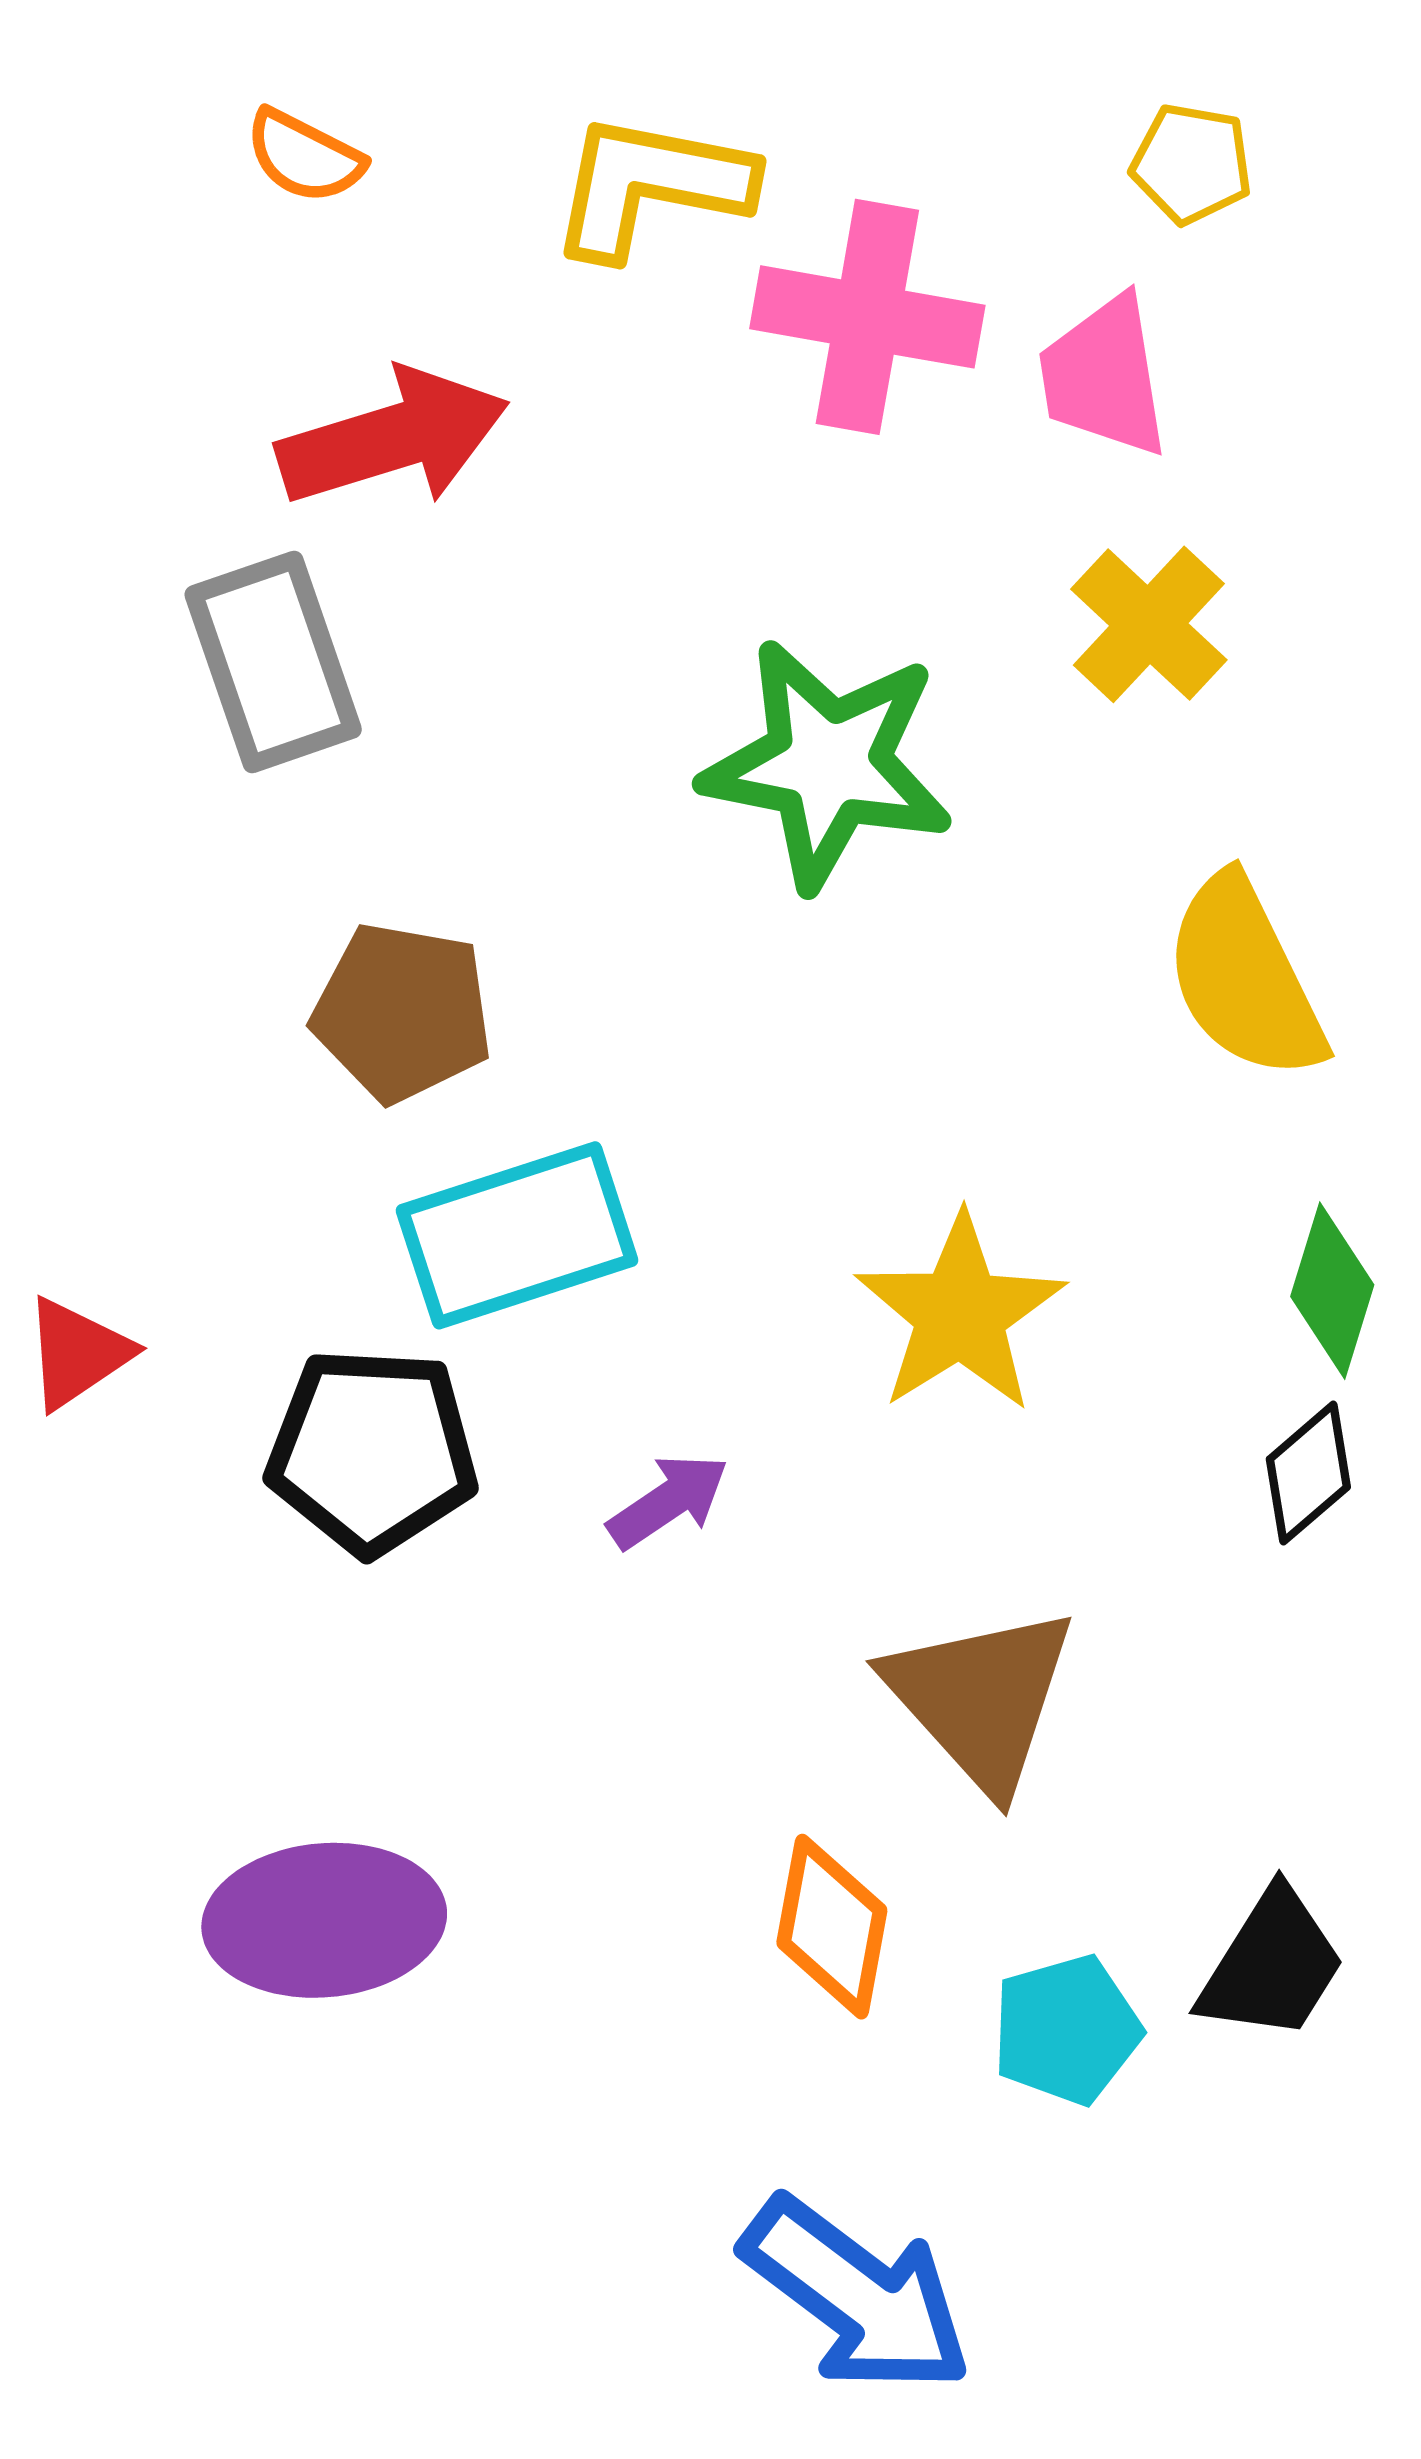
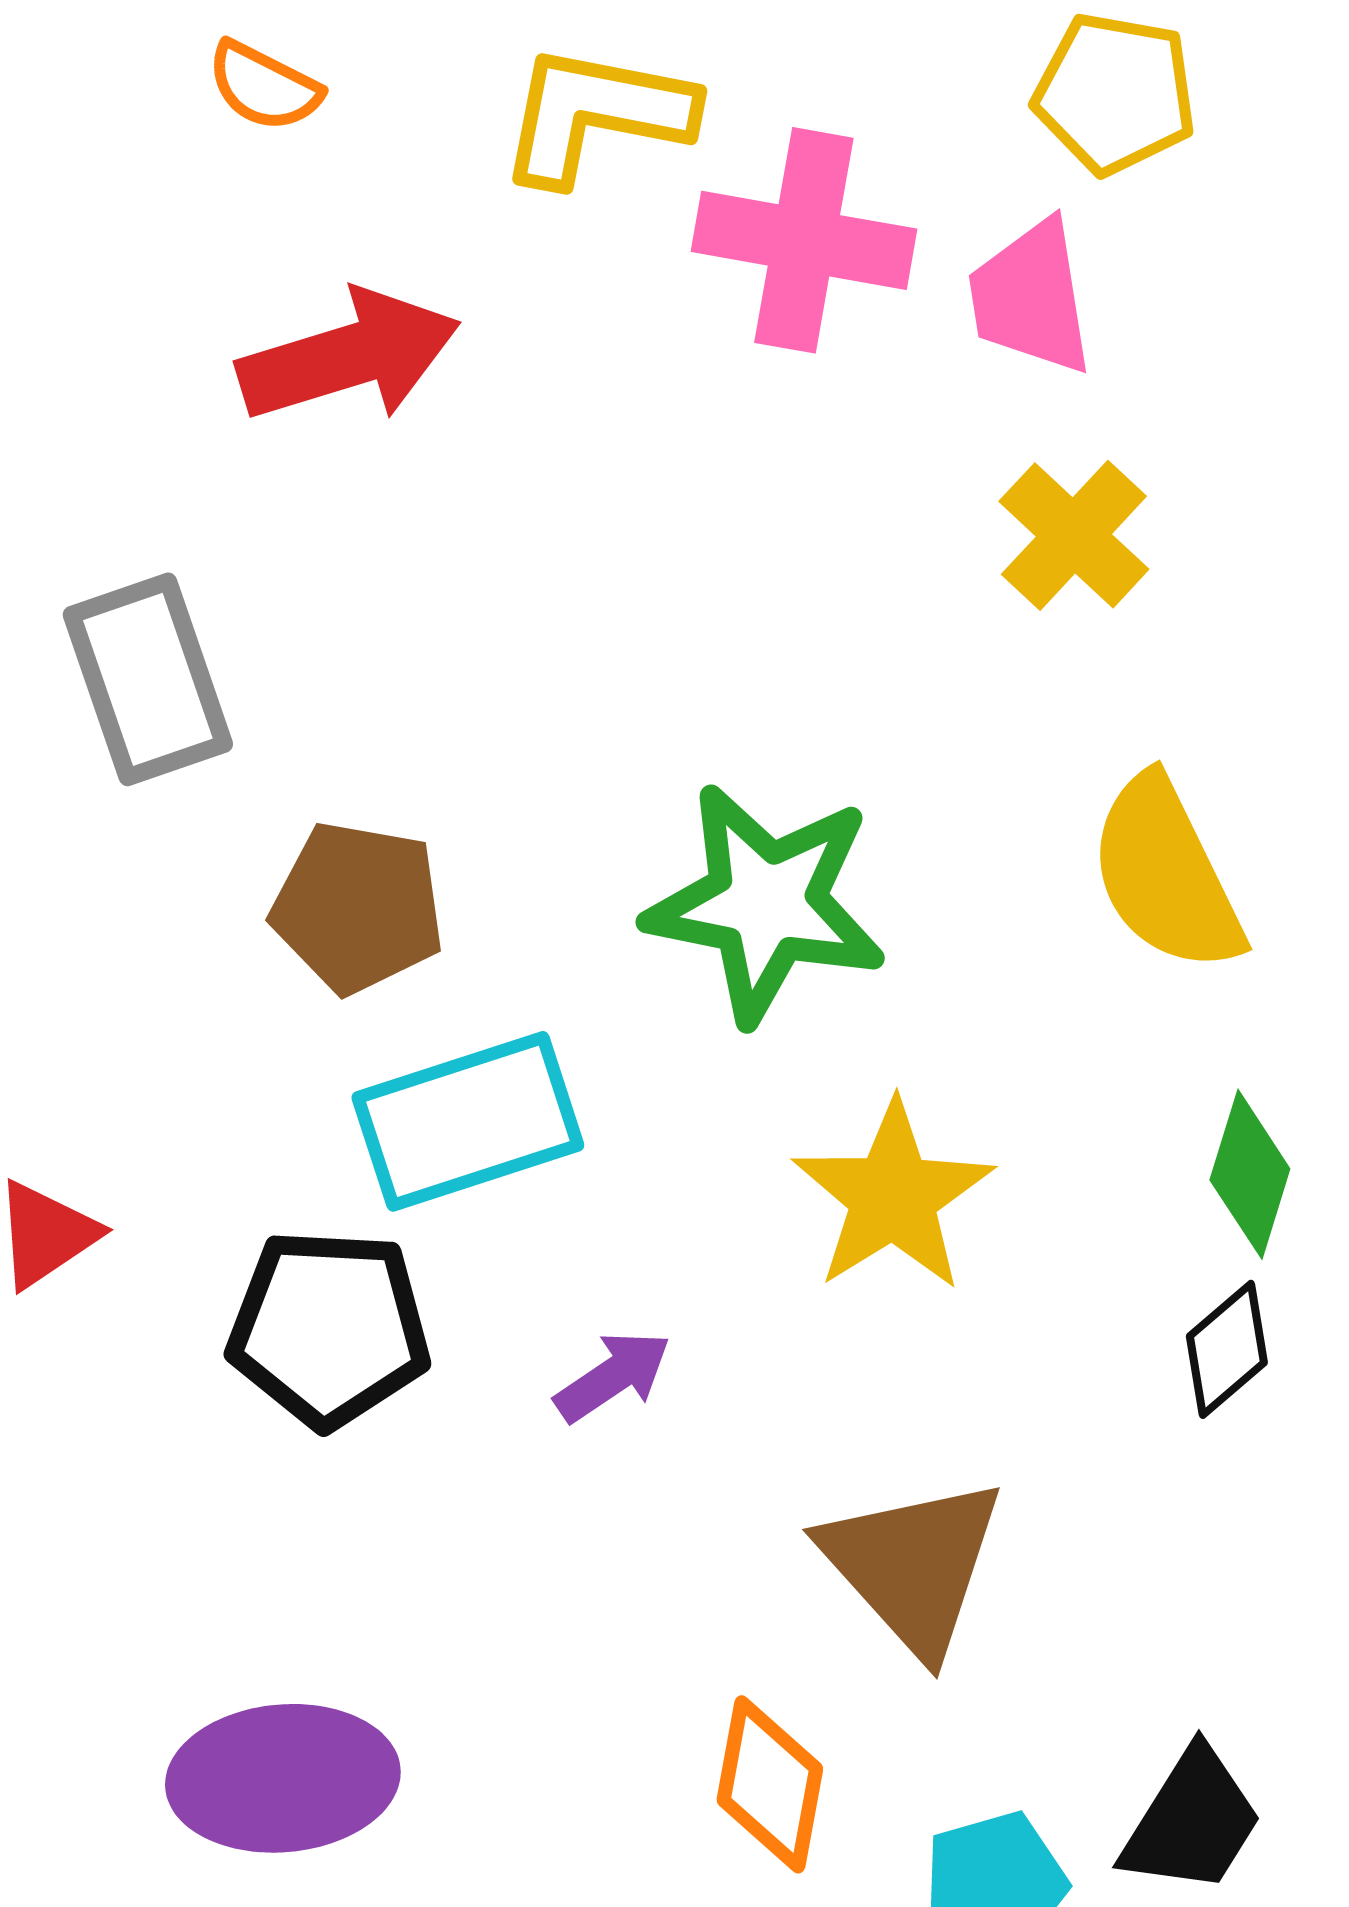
yellow pentagon: (1192, 164) -> (1115, 93), size x1.4
gray rectangle: (273, 662) -> (148, 679), moved
green star: (828, 764) -> (766, 903), moved

